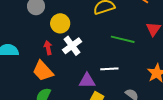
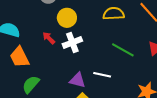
red arrow: (48, 48) -> (49, 38), turned -48
orange trapezoid: (43, 71) -> (20, 57), moved

